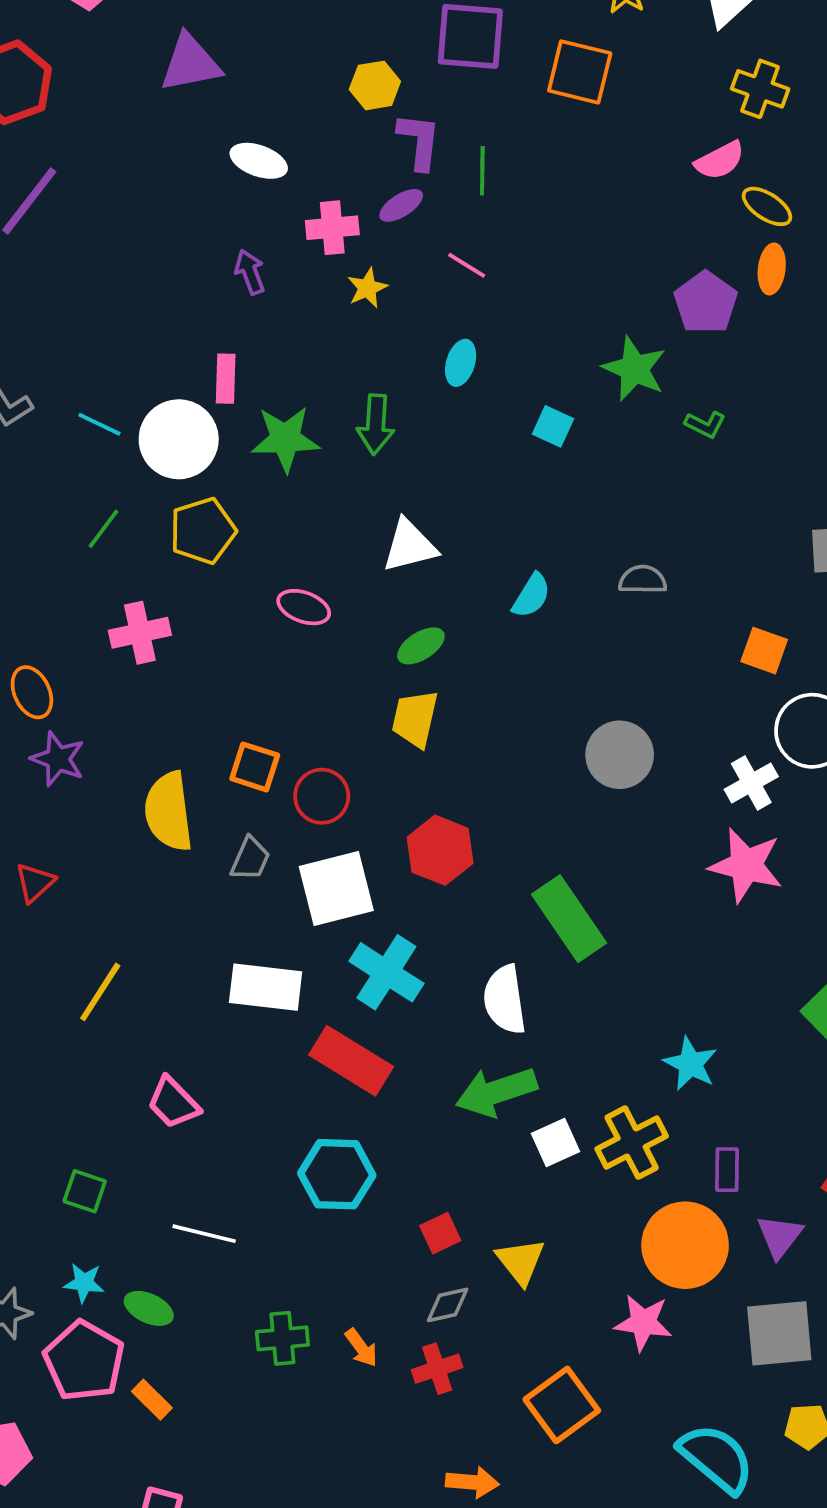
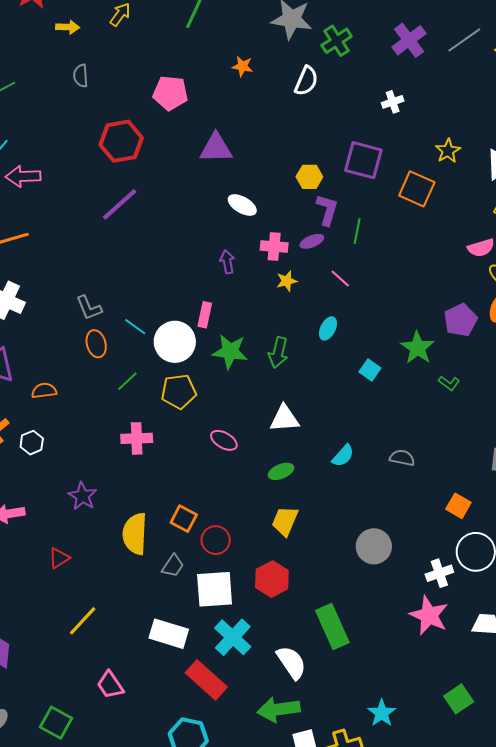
orange ellipse: (32, 692) -> (96, 344), moved
yellow trapezoid: (415, 719) -> (285, 521), moved
white semicircle: (505, 1000) -> (291, 662), turned 144
green square: (85, 1191) -> (56, 723), size x1.4

